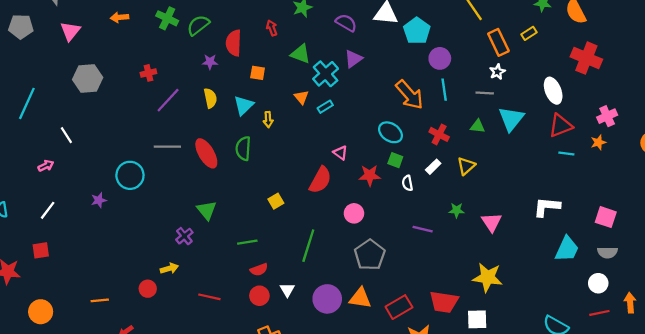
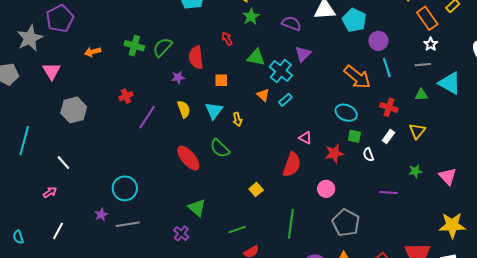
cyan triangle: (511, 119) -> (450, 83), turned -30
gray line: (167, 147) -> (128, 224), moved
green semicircle: (243, 148) -> (220, 148), turned -40

